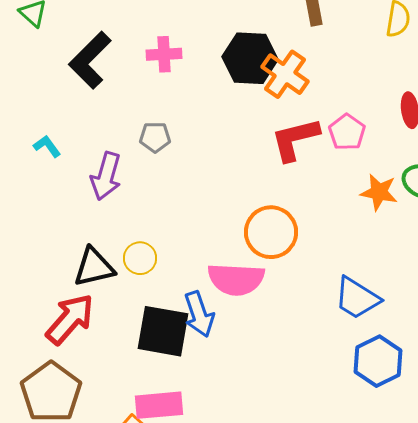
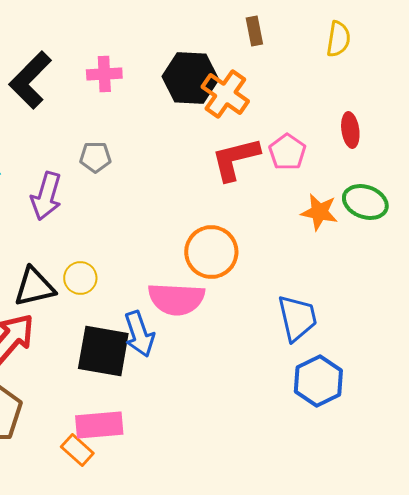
blue trapezoid: (357, 298) -> (297, 318), turned -135

